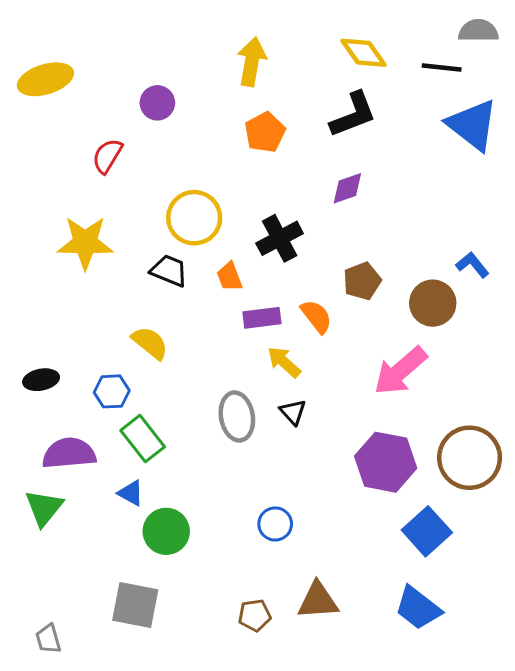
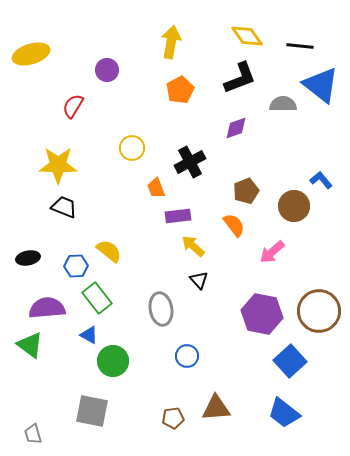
gray semicircle: (478, 31) -> (283, 104), moved
yellow circle: (194, 218) -> (132, 148), size x0.7
black trapezoid: (169, 271) -> (64, 207), moved
orange semicircle: (316, 316) -> (234, 225), moved
yellow semicircle: (150, 343) -> (109, 251), moved
pink arrow: (400, 371) -> (272, 252), size x0.7
gray ellipse: (237, 416) -> (161, 309), moved
green triangle: (44, 508) -> (30, 345), turned -32

